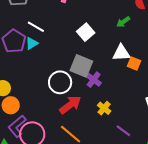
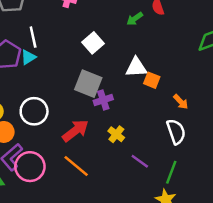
green arrow: (123, 22) -> (135, 19), moved
white line: (36, 27) -> (33, 37), turned 48
purple cross: (94, 80) -> (103, 100), turned 35
white circle: (60, 82) -> (34, 111), moved

